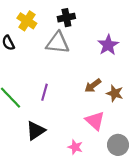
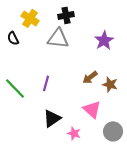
black triangle: (36, 131) -> (52, 118), moved

